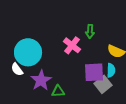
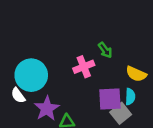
green arrow: (90, 31) -> (105, 50), turned -40
pink cross: (72, 45) -> (84, 67), turned 30

